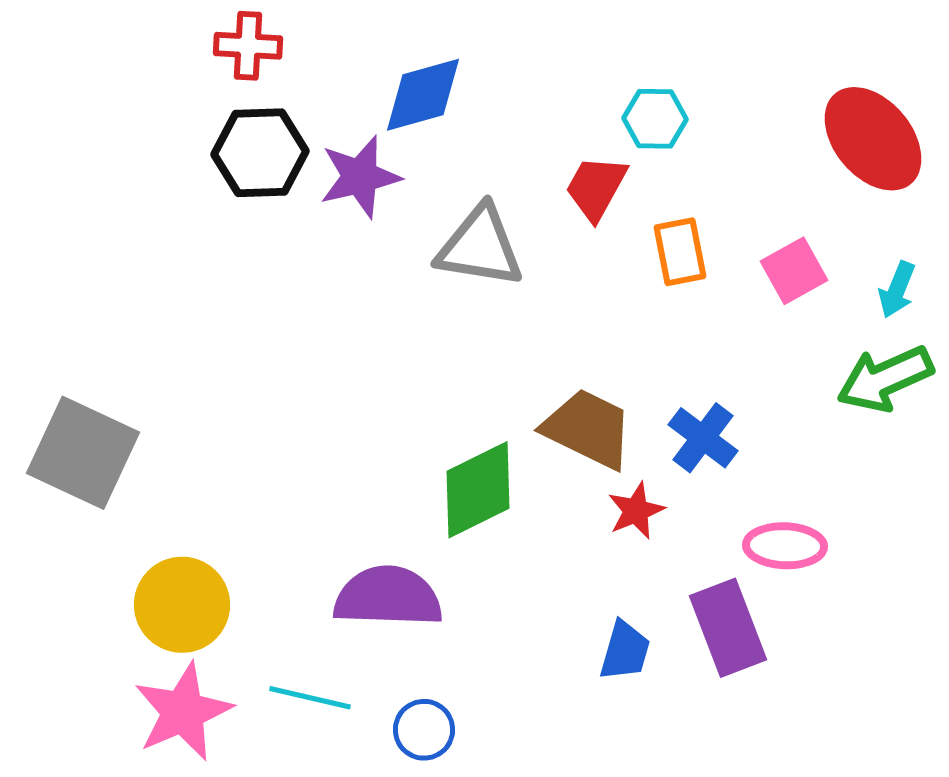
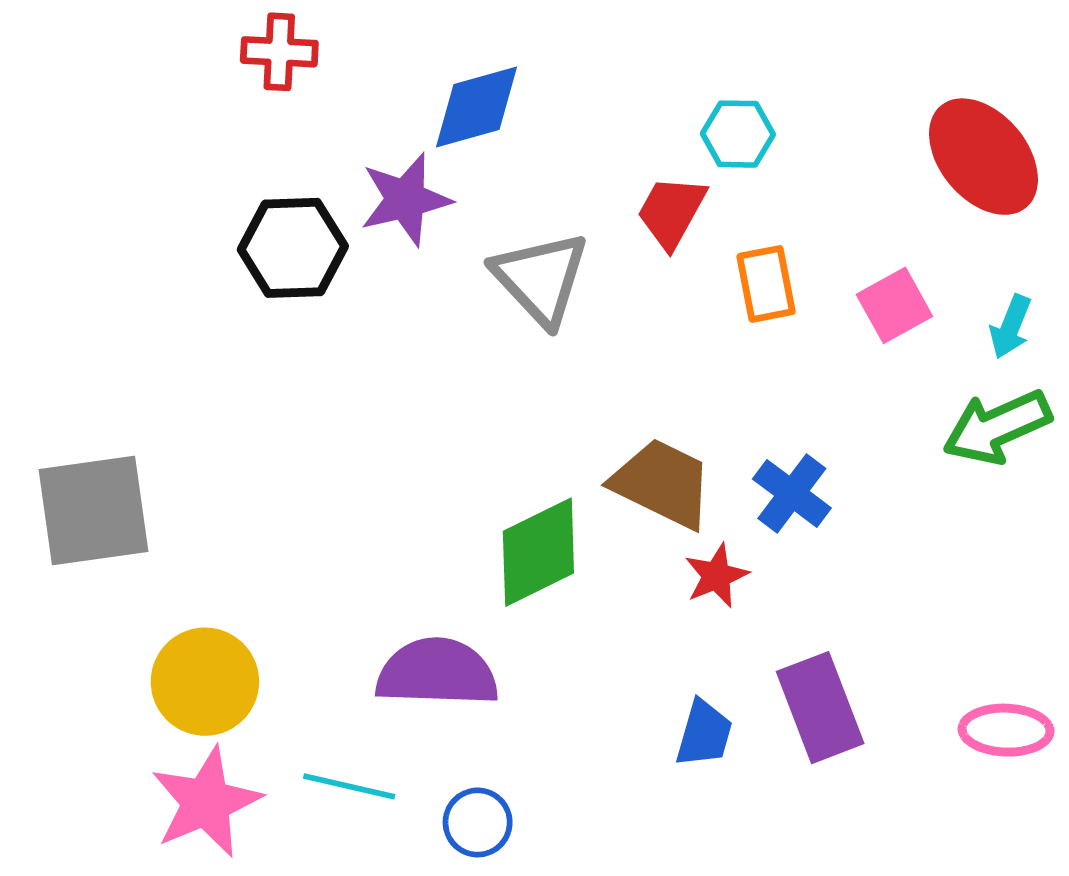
black hexagon: (260, 153) -> (293, 248), moved
gray triangle: (480, 247) -> (541, 278), turned 38
gray square: (83, 453) -> (93, 510), turned -33
pink ellipse: (785, 546) -> (1006, 730), moved

